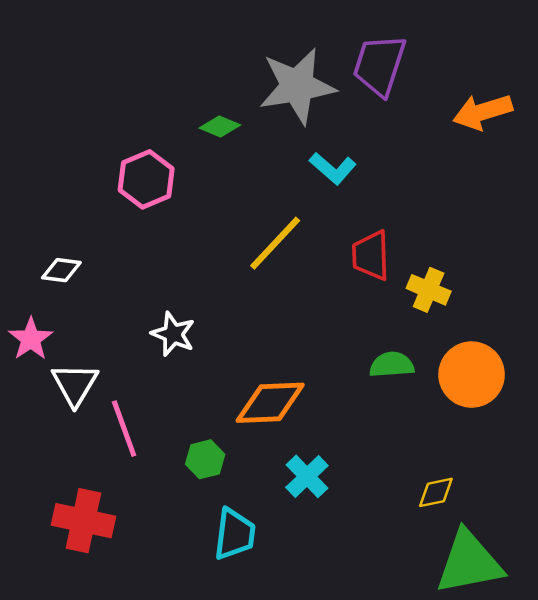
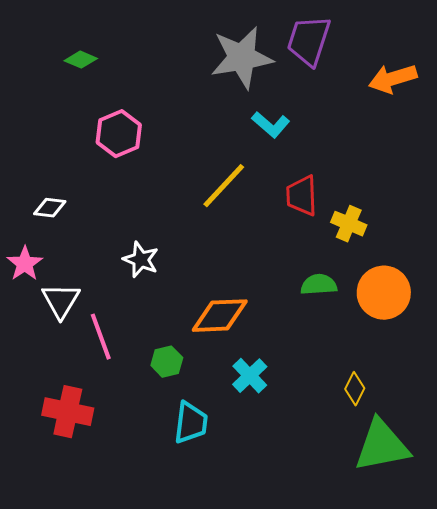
green diamond: (220, 126) -> (81, 60), moved
yellow diamond: (436, 492) -> (355, 389), turned -52

